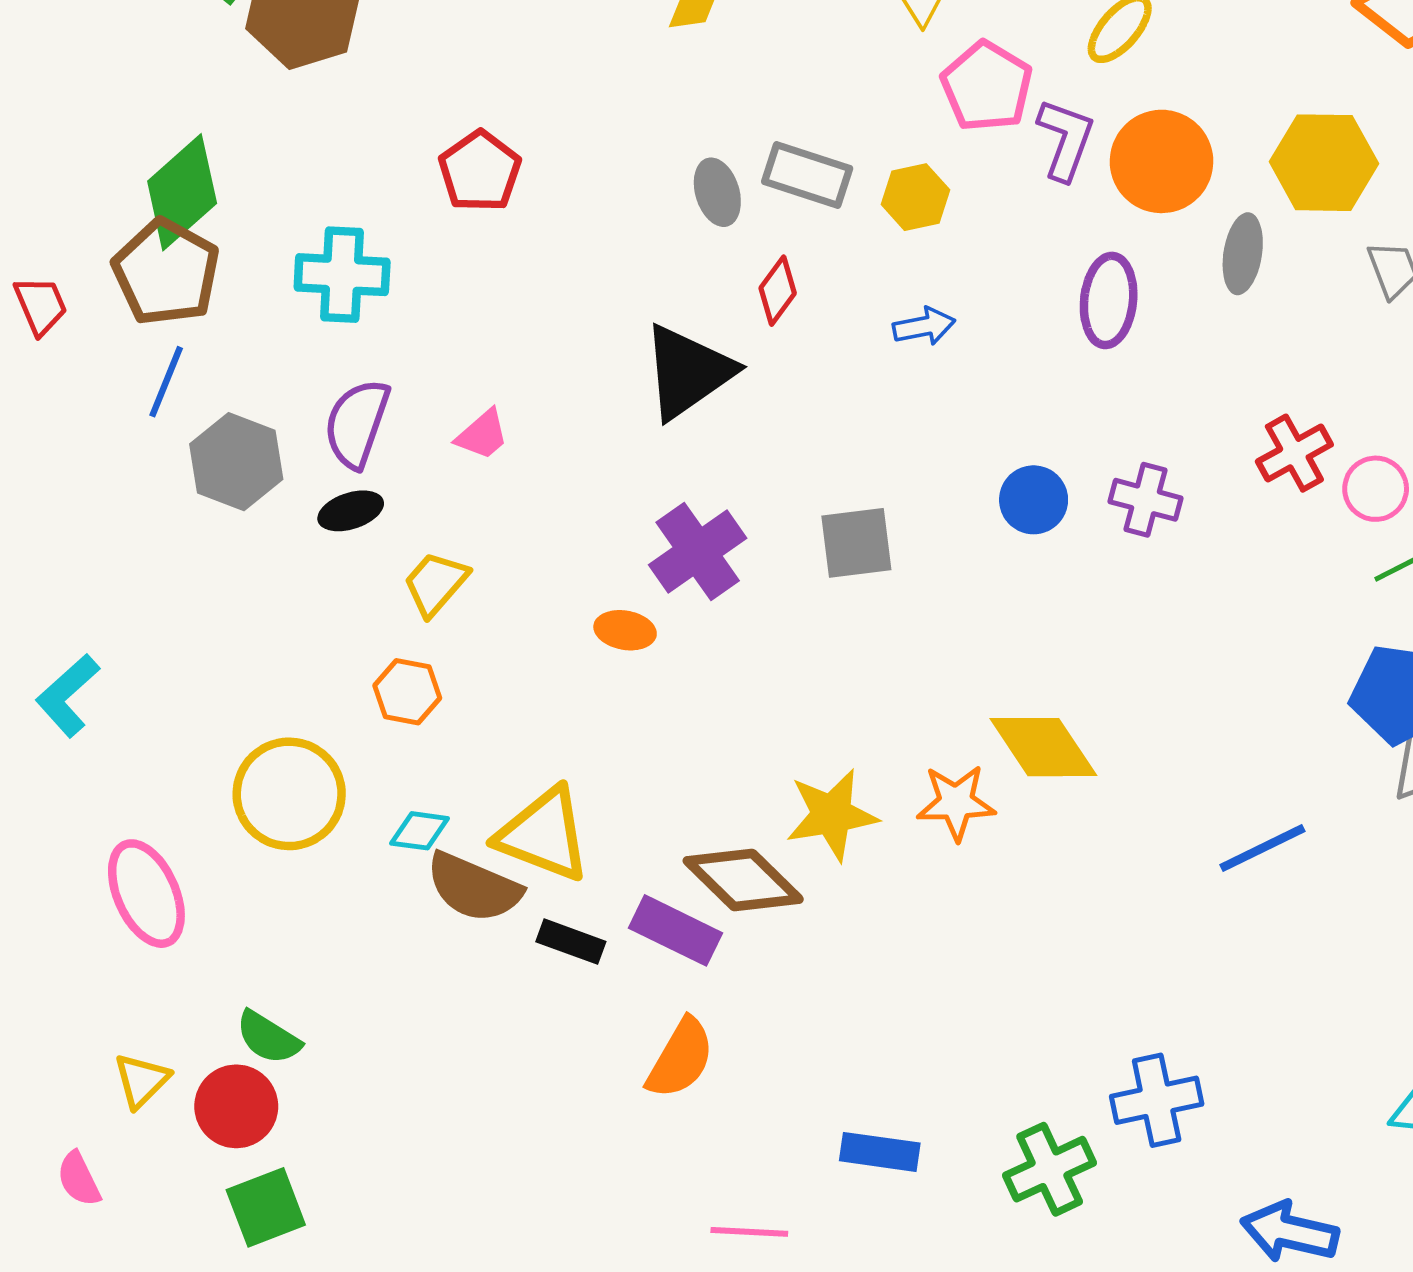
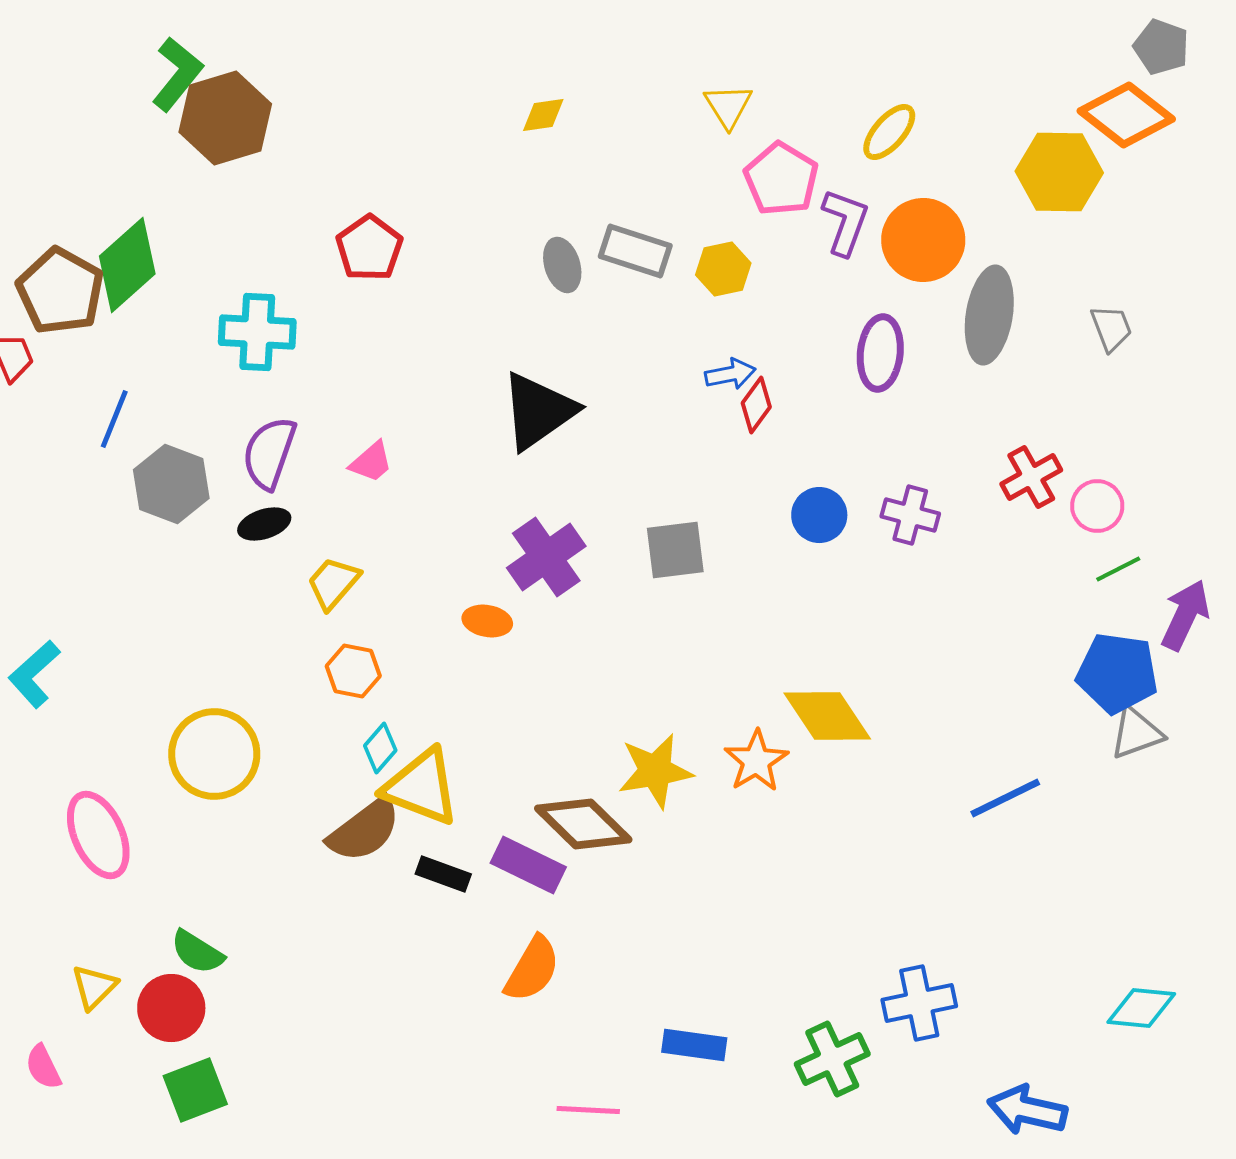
yellow hexagon: (1324, 163) -> (1059, 172), moved
gray ellipse: (1243, 254) -> (989, 315), size x1.5
brown pentagon: (166, 272) -> (60, 291), moved
red diamond: (778, 291) -> (756, 405), moved
orange hexagon: (407, 692) -> (353, 671), moved
orange star: (956, 802) -> (756, 761), turned -30
cyan diamond: (420, 831) -> (380, 748), moved, turned -57
brown semicircle: (474, 887) -> (364, 830), turned -60

